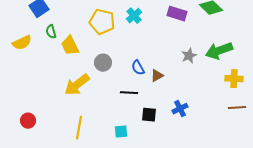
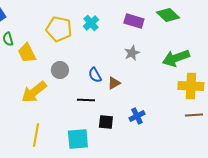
gray star: (189, 56) -> (132, 53), moved
yellow cross: (234, 79) -> (191, 86), size x1.4
cyan square: (121, 132) -> (78, 139), size x1.6

